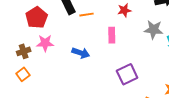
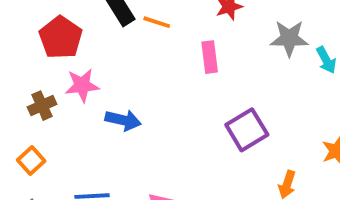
orange line: (86, 15) -> (157, 22), turned 32
blue arrow: (81, 53) -> (123, 120), moved
orange square: (23, 74) -> (31, 160), moved

